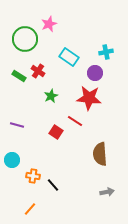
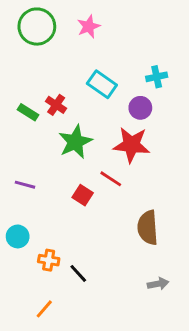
pink star: (49, 24) -> (89, 27), moved
green circle: (25, 39) -> (37, 27), moved
green star: (51, 96) -> (75, 142), size x1.6

